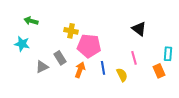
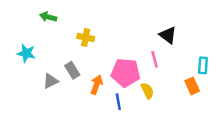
green arrow: (31, 21) -> (48, 17), moved
pink pentagon: (89, 46) -> (126, 73), moved
pink line: (134, 58) -> (155, 59), moved
blue line: (103, 68) -> (118, 102), moved

